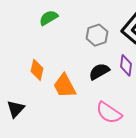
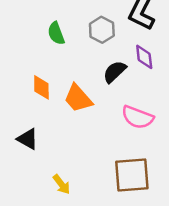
green semicircle: (49, 18) -> (56, 33), moved, turned -66
black triangle: (16, 109) -> (28, 139), turned -30

